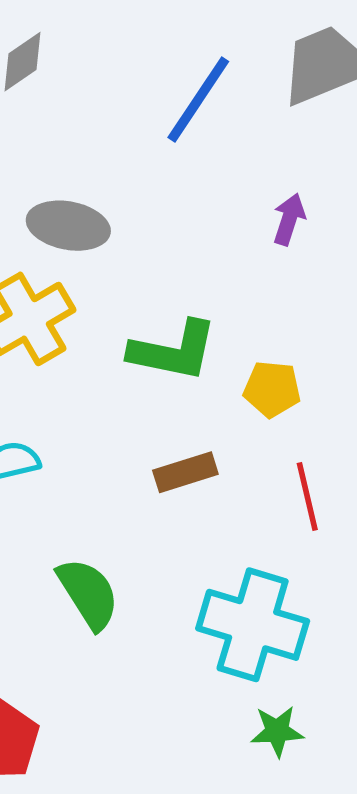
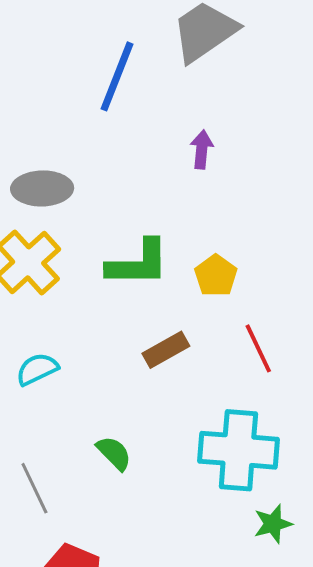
yellow pentagon: (272, 389) -> (216, 276), turned -30
green semicircle: (88, 594) -> (114, 453), size x0.7

